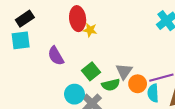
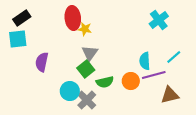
purple semicircle: (56, 56) -> (42, 62), moved, turned 42
gray triangle: (124, 71) -> (90, 53), moved
cyan semicircle: (153, 93) -> (145, 61), moved

